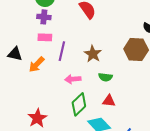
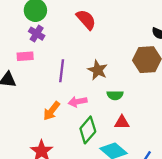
purple cross: (44, 17) -> (37, 34), turned 32
pink rectangle: (45, 37) -> (25, 56), moved
orange arrow: (37, 64) -> (52, 111), moved

